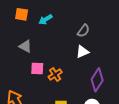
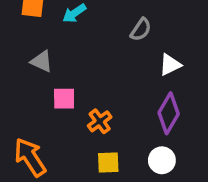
white triangle: (82, 52) -> (170, 65), moved
orange cross: (55, 75) -> (100, 121), moved

